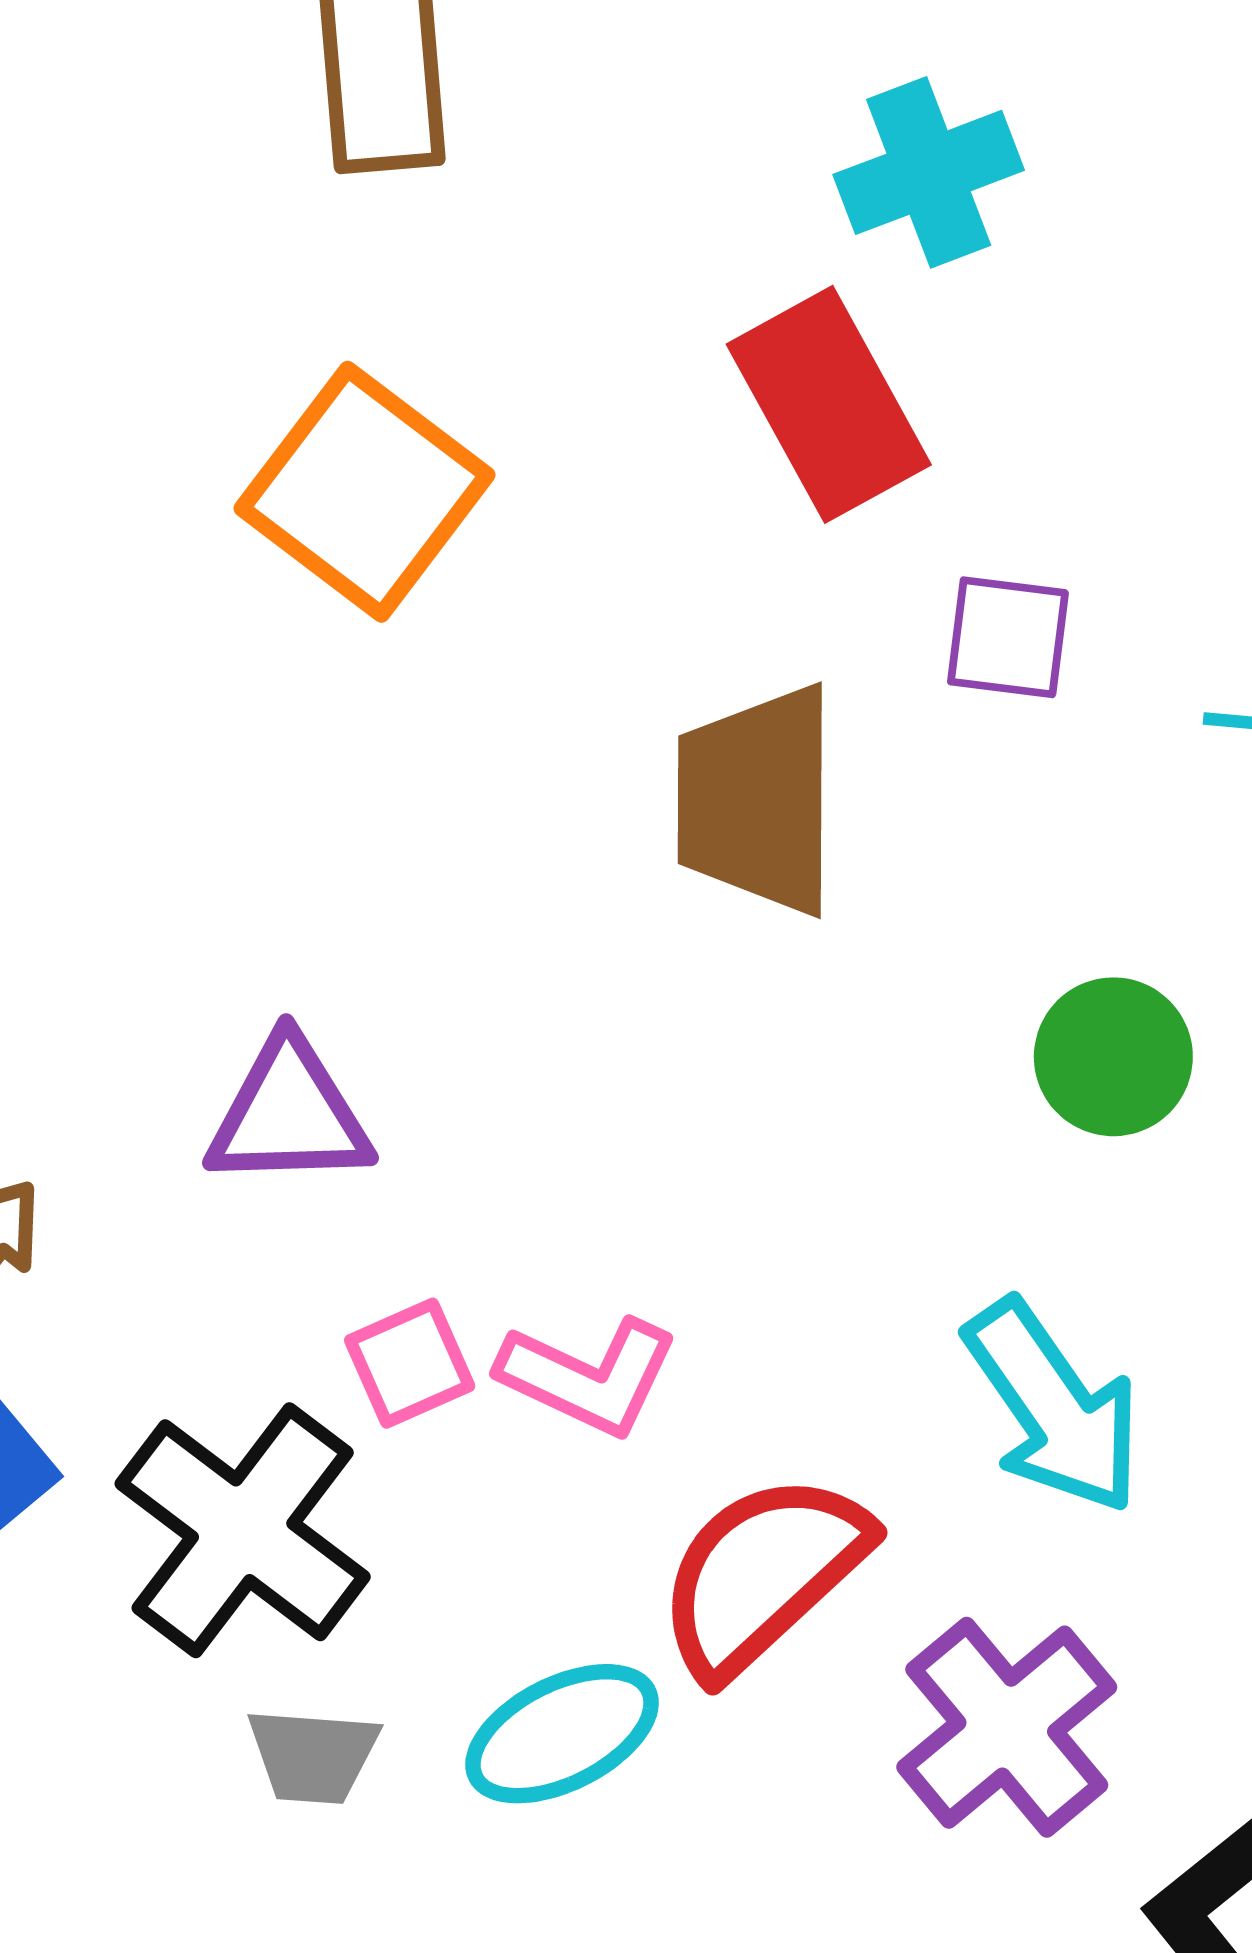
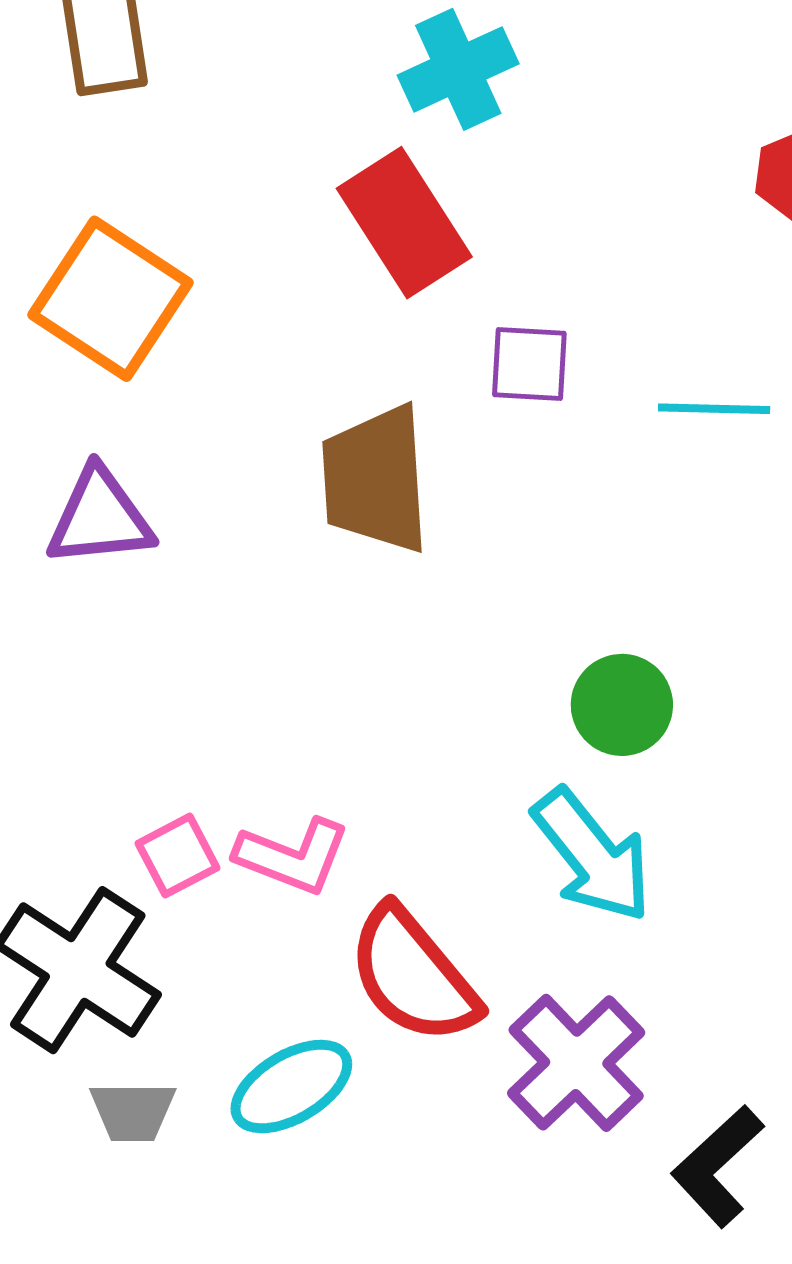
green circle: (1113, 1057) -> (622, 705), moved
purple triangle: (289, 1114) -> (100, 518), moved
red semicircle: (763, 1574) -> (413, 975), turned -83

